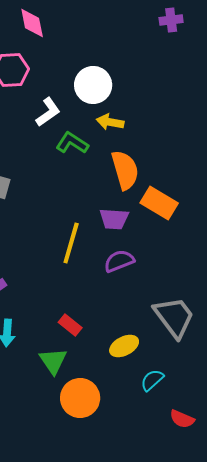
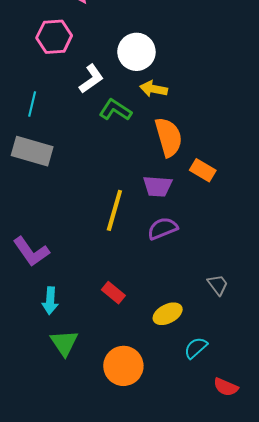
orange rectangle: (159, 203) -> (203, 170), size x0.7
gray trapezoid: (174, 317) -> (218, 285), size x0.5
green triangle: (53, 361) -> (64, 343), moved

